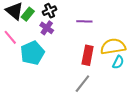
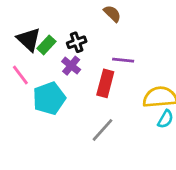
red rectangle: (88, 55) -> (105, 83), moved
gray line: (82, 84) -> (102, 130), moved

